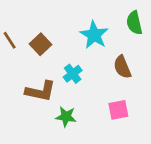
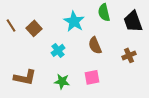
brown L-shape: (41, 91) -> (25, 77), moved
green star: (66, 117) -> (62, 81), moved

